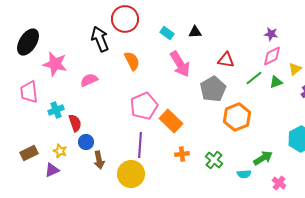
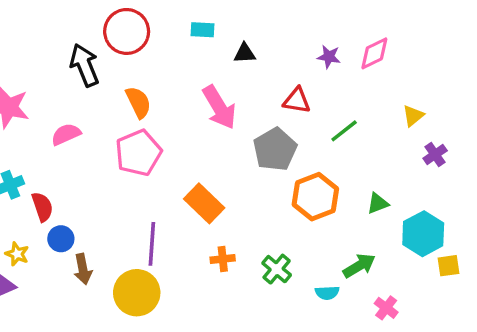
cyan rectangle: (167, 33) -> (202, 30), moved, turned -32
purple star: (271, 34) -> (329, 57), moved
pink diamond: (272, 56) -> (374, 53), moved
green triangle: (276, 82) -> (378, 203), moved
pink pentagon: (144, 106) -> (138, 153), moved

